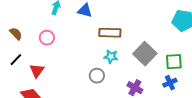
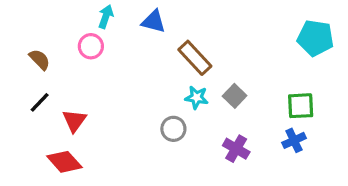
brown rectangle: (110, 33) -> (195, 58), turned 45
pink circle: (47, 38) -> (91, 46), moved
gray square: (145, 54) -> (235, 96), moved, size x0.6

